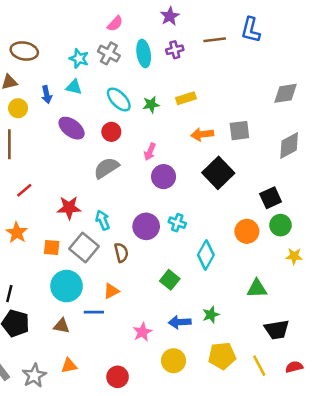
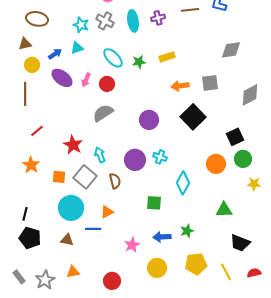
cyan triangle: (74, 87) -> (77, 48), turned -32
gray diamond: (285, 93) -> (231, 50), moved
blue arrow: (47, 95) -> (55, 54), turned -112
purple ellipse: (72, 128) -> (62, 78), moved
pink arrow: (150, 152) -> (86, 80), moved
red star: (69, 208) -> (73, 145), turned 30
green square: (170, 280) -> (154, 203), turned -35
black trapezoid: (277, 330) -> (240, 243), turned 30

